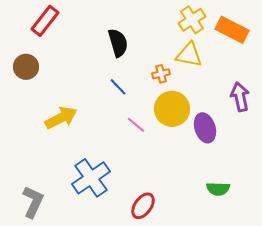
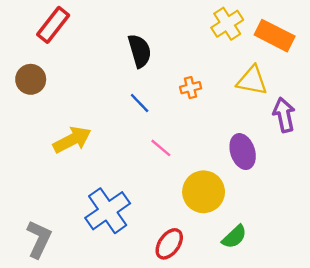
yellow triangle: (189, 55) -> (252, 80), moved
yellow circle: (172, 109) -> (204, 192), moved
green semicircle: (218, 189) -> (234, 237), moved, turned -45

